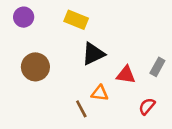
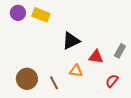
yellow rectangle: (76, 20) -> (41, 15), moved
brown circle: (35, 67) -> (27, 79), moved
brown line: (81, 109) -> (54, 83), moved

